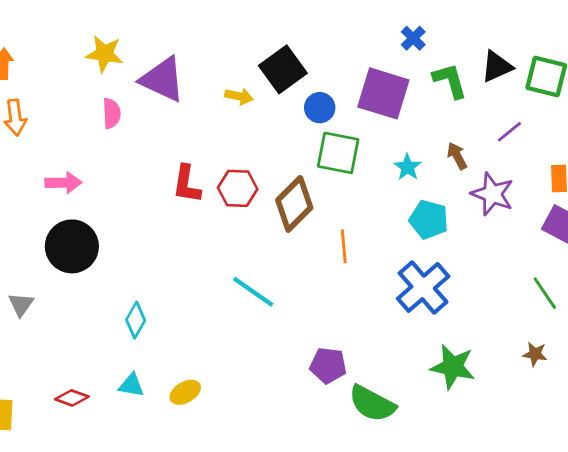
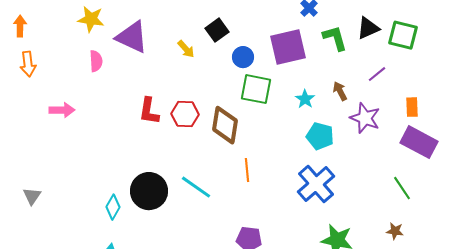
black square: (283, 69) -> (217, 30), size x0.7
purple square: (383, 93) -> (288, 47), turned -30
yellow arrow: (239, 96) -> (186, 49), turned 36
brown diamond: (294, 204) -> (225, 125), turned -36
black circle: (72, 246) -> (149, 191), moved
orange line: (344, 246) -> (247, 170), moved

